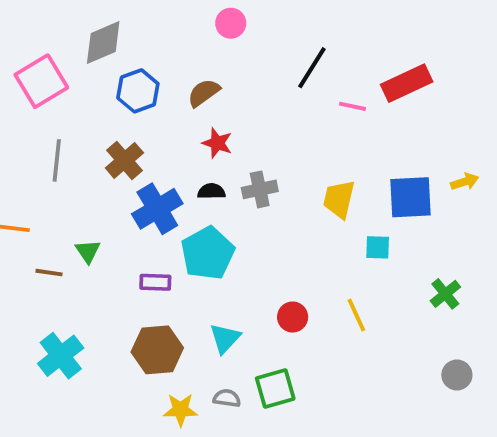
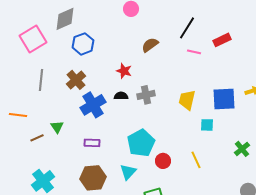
black line: (312, 68) -> (187, 28), moved
red rectangle: (407, 83) -> (222, 40), size x0.7
brown semicircle: (204, 93) -> (150, 45), moved
cyan pentagon: (208, 253) -> (141, 143), moved
brown line: (49, 273) -> (37, 138), turned -32

